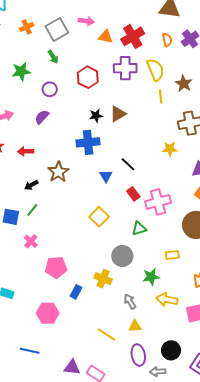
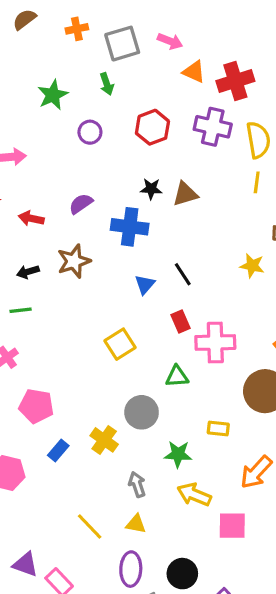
green star: (21, 71) -> (53, 95), turned -30
purple semicircle: (42, 117) -> (81, 204), moved
green line: (32, 210) -> (21, 310), turned 32

